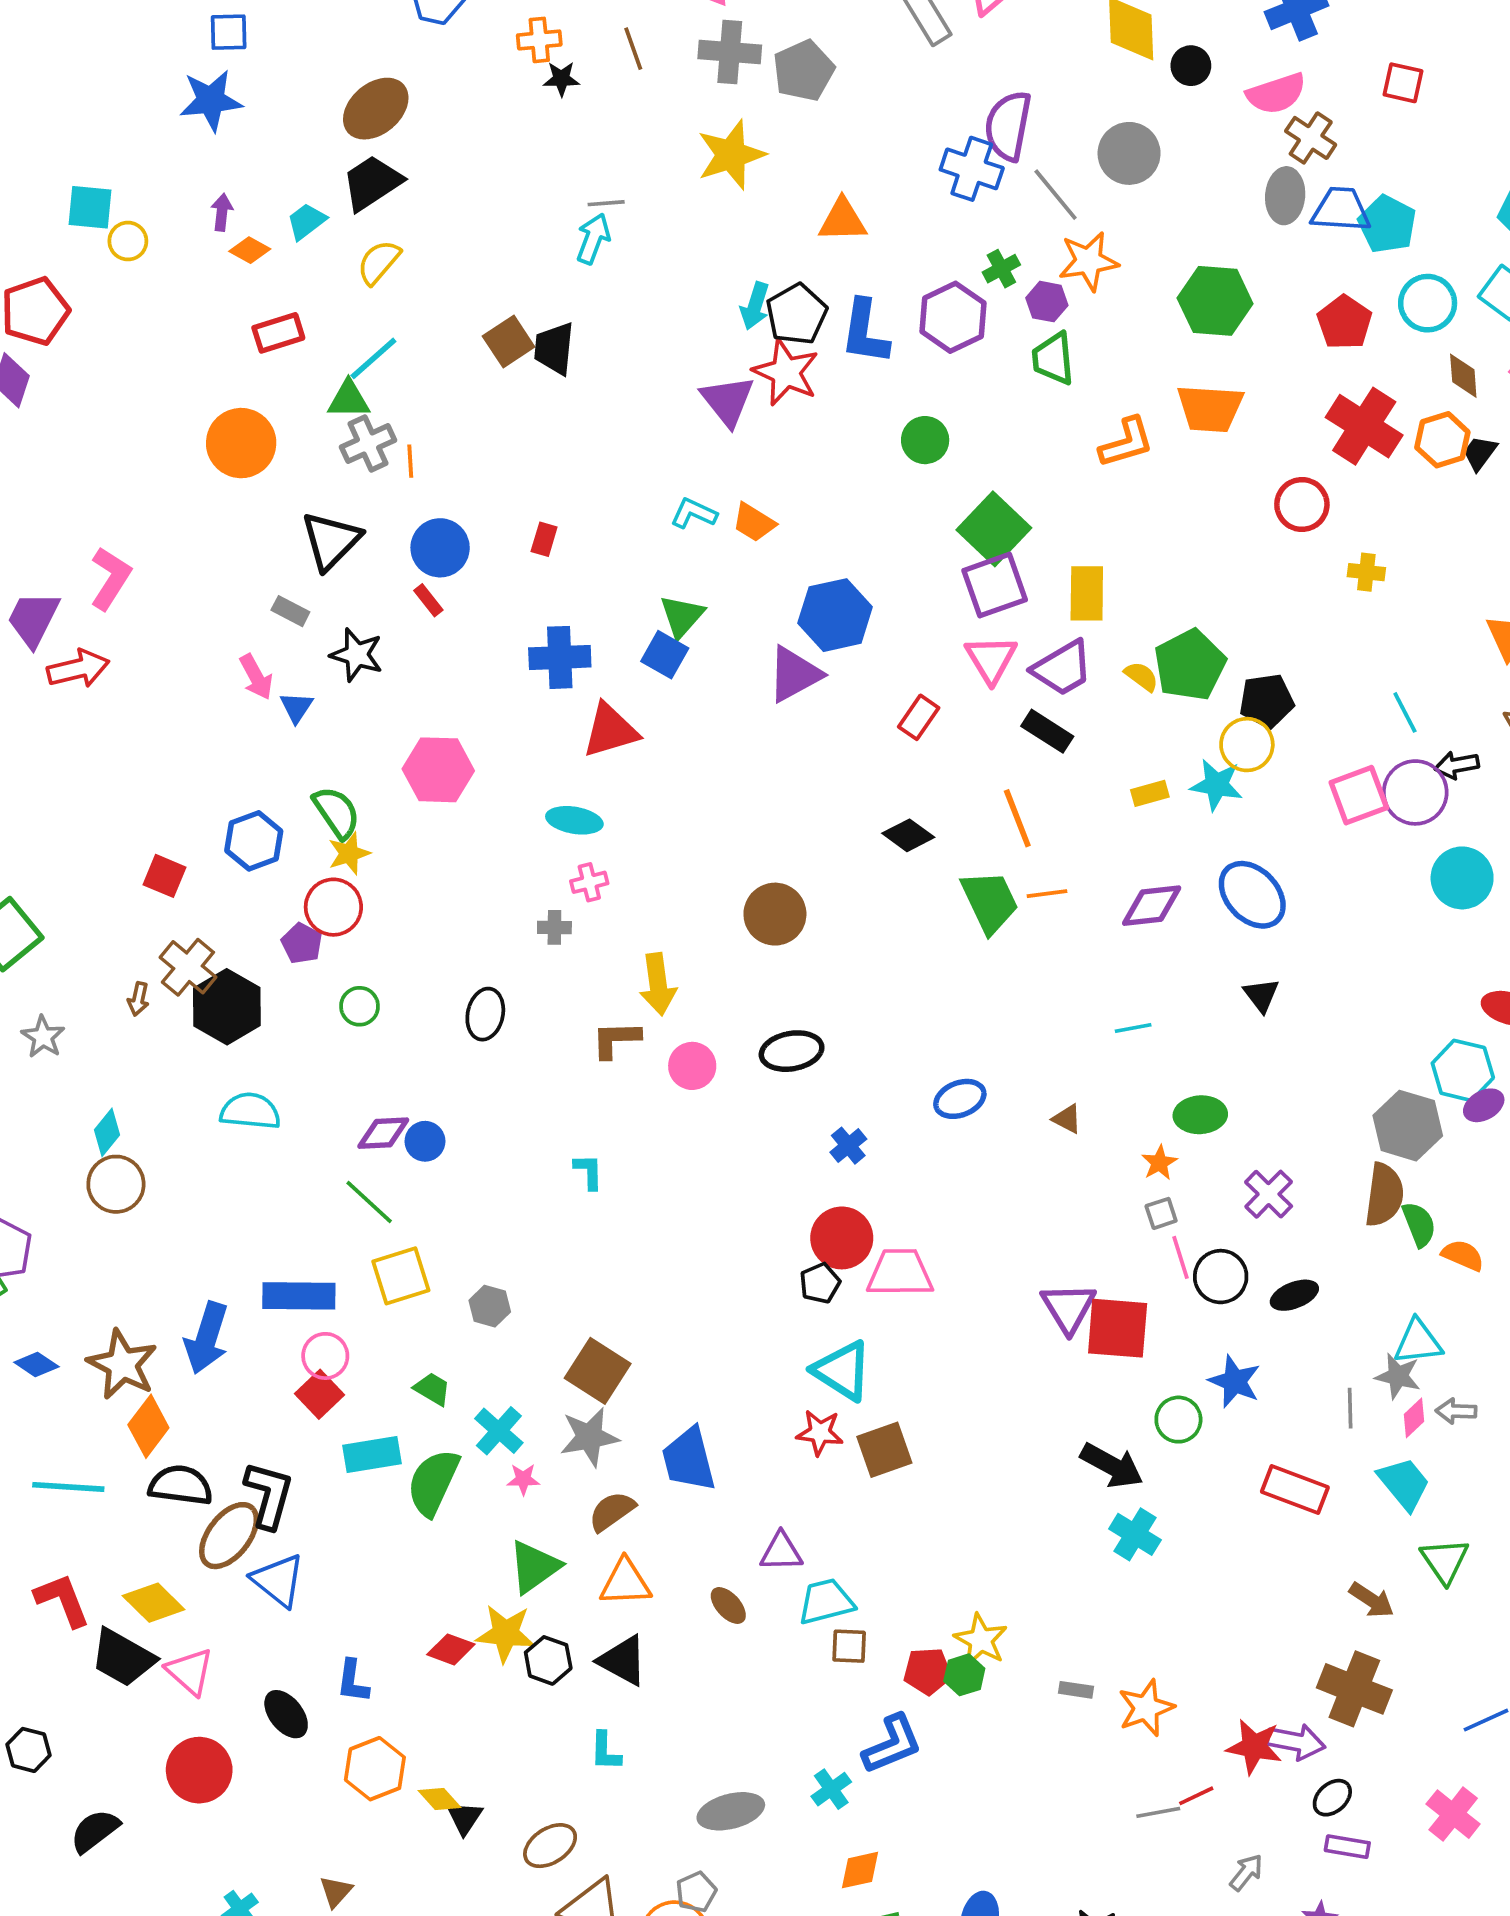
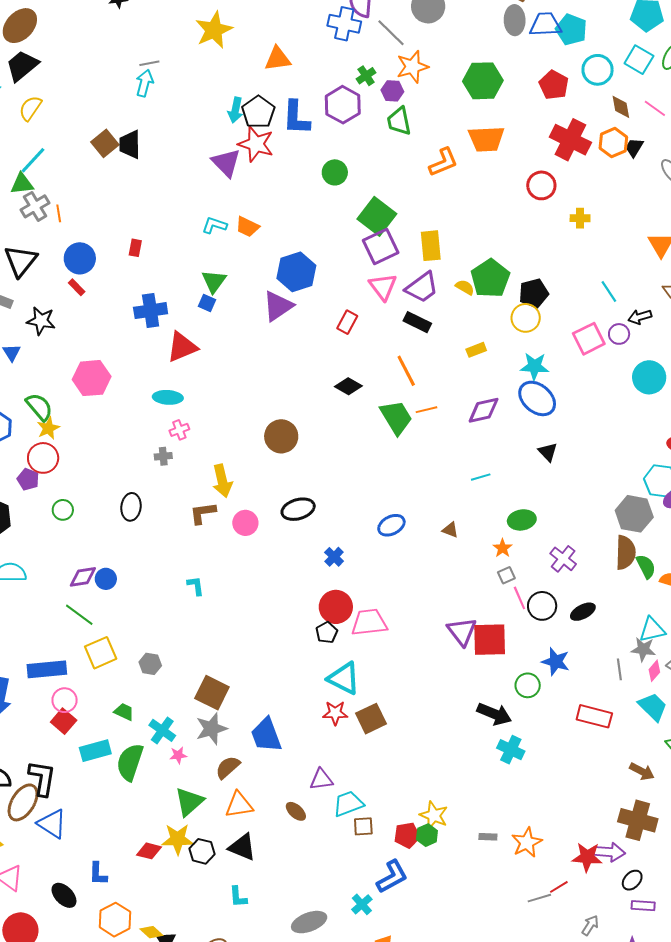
blue square: (665, 655) -> (207, 303), size x0.7
cyan star: (1217, 785) -> (535, 366), moved
purple circle: (1415, 792) -> (619, 334), size x0.6

